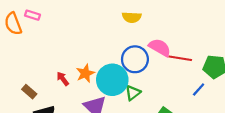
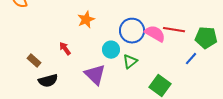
pink semicircle: (160, 47) -> (155, 34), moved
orange star: (85, 73) -> (86, 20), moved
cyan circle: (112, 80) -> (111, 50), size x0.6

